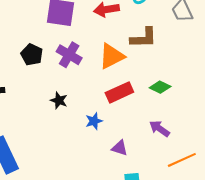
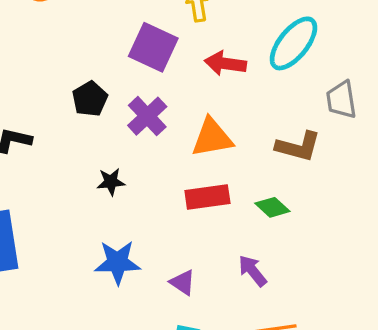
brown L-shape: (144, 38) -> (298, 146), moved
black star: (59, 100) -> (111, 182), turned 30
blue star: (94, 121) -> (118, 262), moved, size x1.6

